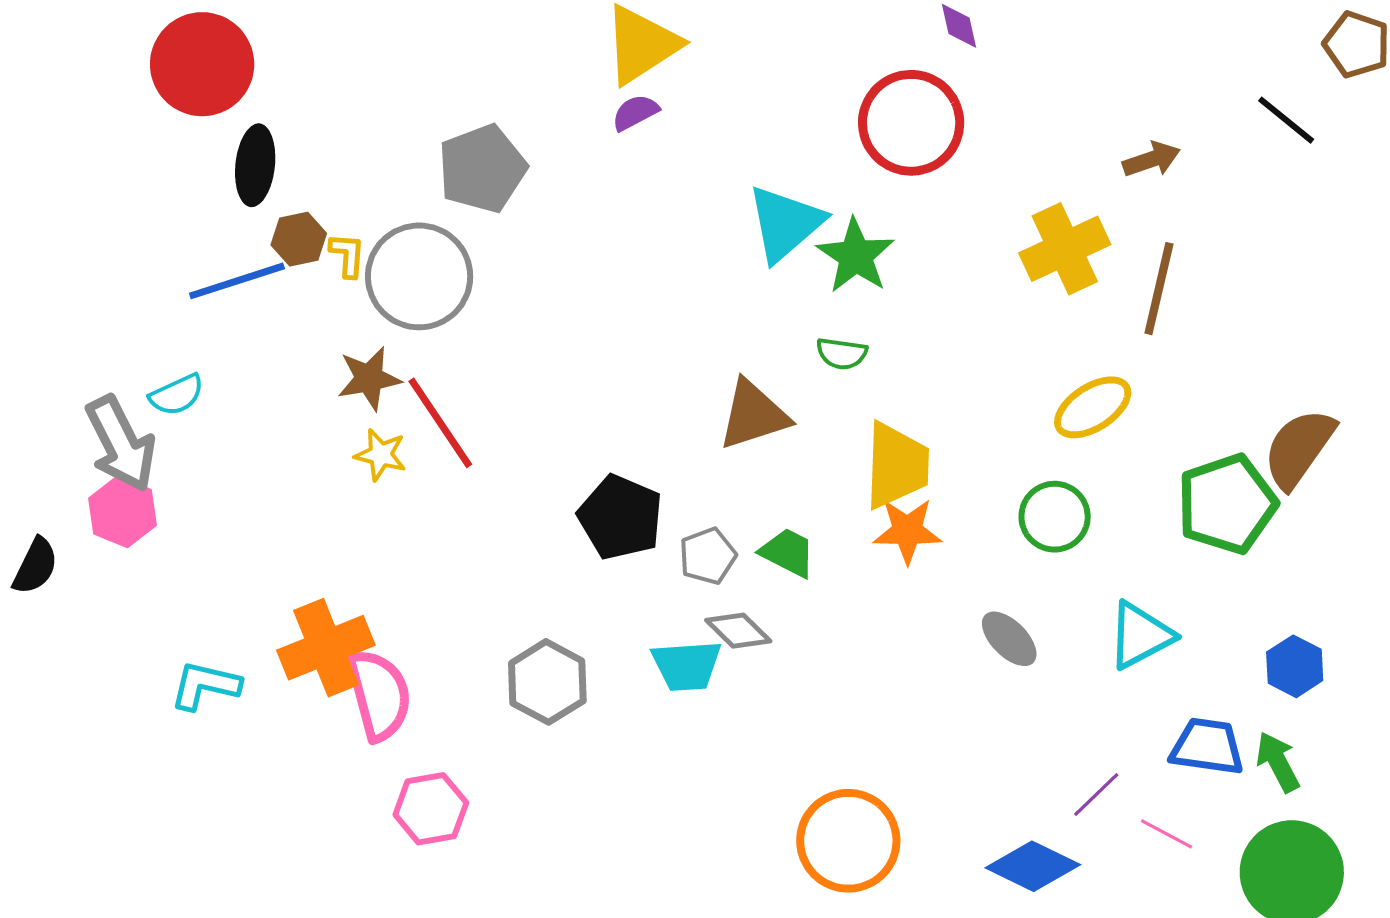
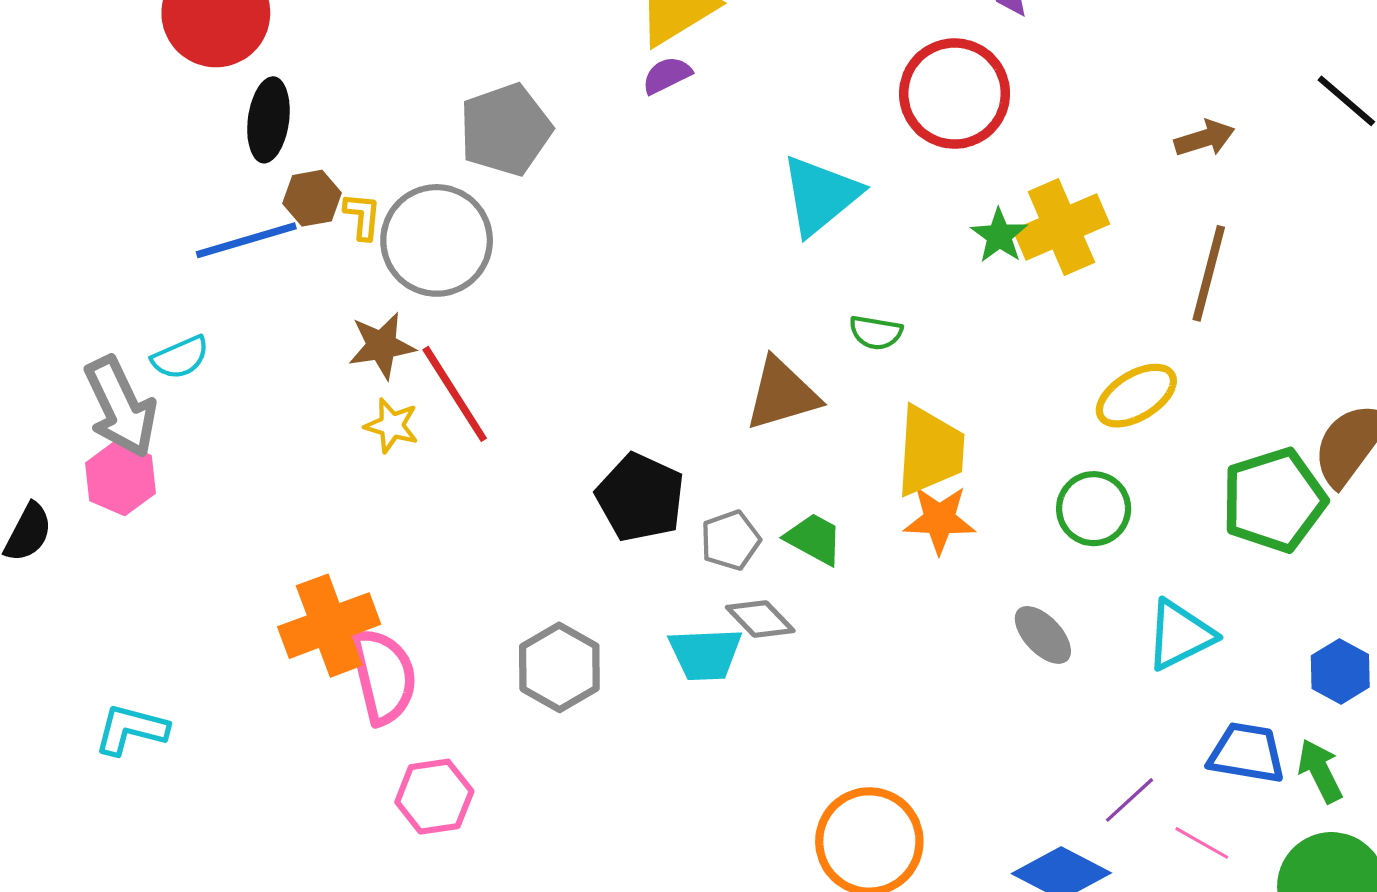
yellow cross: (1065, 249) -> (1061, 227), moved
green star: (856, 256) -> (999, 236), moved, size x0.7
cyan L-shape: (205, 685) -> (131, 729), moved

